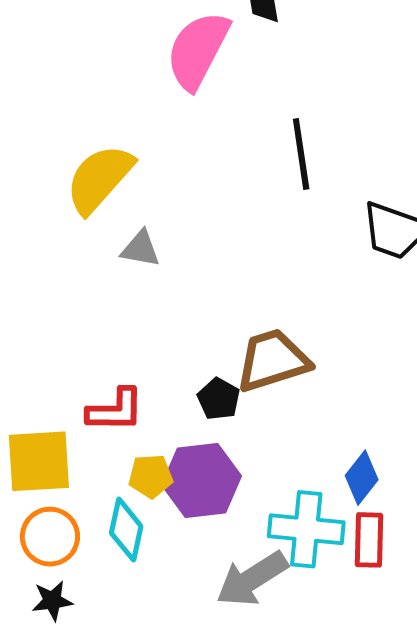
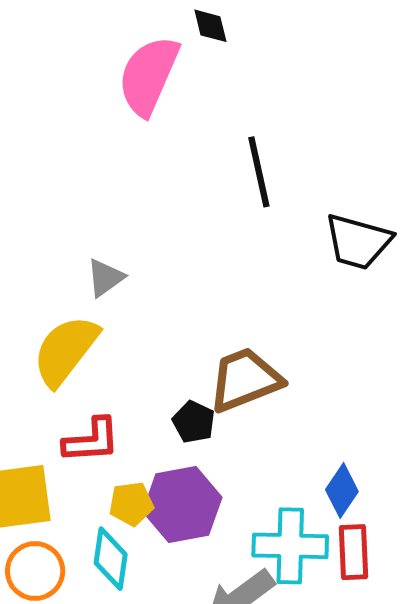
yellow semicircle: (99, 179) -> (65, 350), moved
gray triangle: (141, 249) -> (105, 278), turned -42

